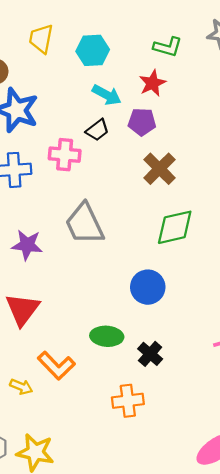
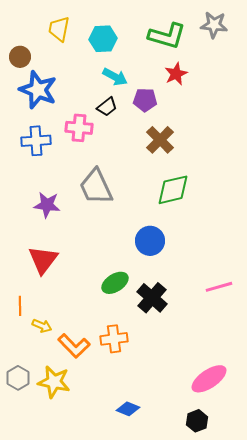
green L-shape: (168, 47) -> (167, 36), size x1.5
red star: (152, 83) -> (176, 74), moved
green ellipse: (107, 336) -> (115, 283), turned -36
black cross: (150, 354) -> (152, 298), size x1.4
orange L-shape: (56, 366) -> (74, 346), moved
orange cross: (128, 401) -> (114, 339), moved

